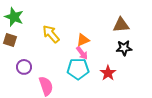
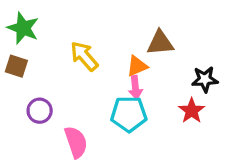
brown triangle: (121, 25) -> (160, 43), moved
pink arrow: (82, 53) -> (135, 88), turned 32
red star: (108, 73) -> (192, 111), moved

